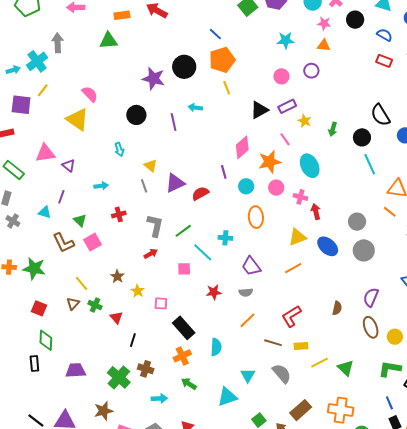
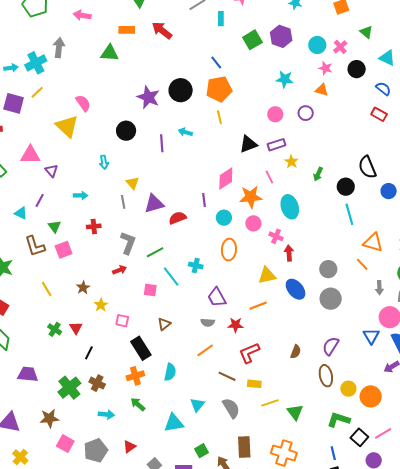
red star: (214, 292) -> (236, 325), moved
brown triangle: (73, 304) -> (164, 324), moved
green cross: (95, 305) -> (55, 329), moved
brown rectangle: (301, 410) -> (244, 447), turned -60

